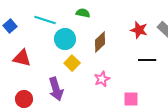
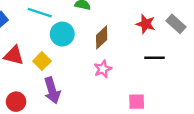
yellow square: (72, 63) -> (42, 61), moved
pink star: (102, 79) -> (103, 69), moved

